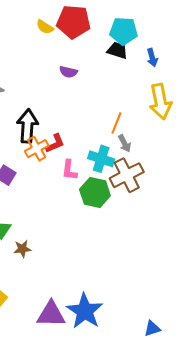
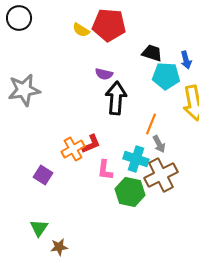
cyan pentagon: (124, 31) -> (166, 76), moved
black arrow: (27, 126) -> (116, 98), moved

